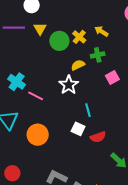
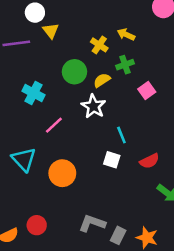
yellow triangle: (40, 29) -> (51, 31), moved
green circle: (59, 41) -> (74, 72), moved
cyan cross: (17, 82) -> (34, 93), moved
pink line: (36, 96) -> (54, 125), turned -63
red semicircle: (98, 137) -> (149, 161), moved

